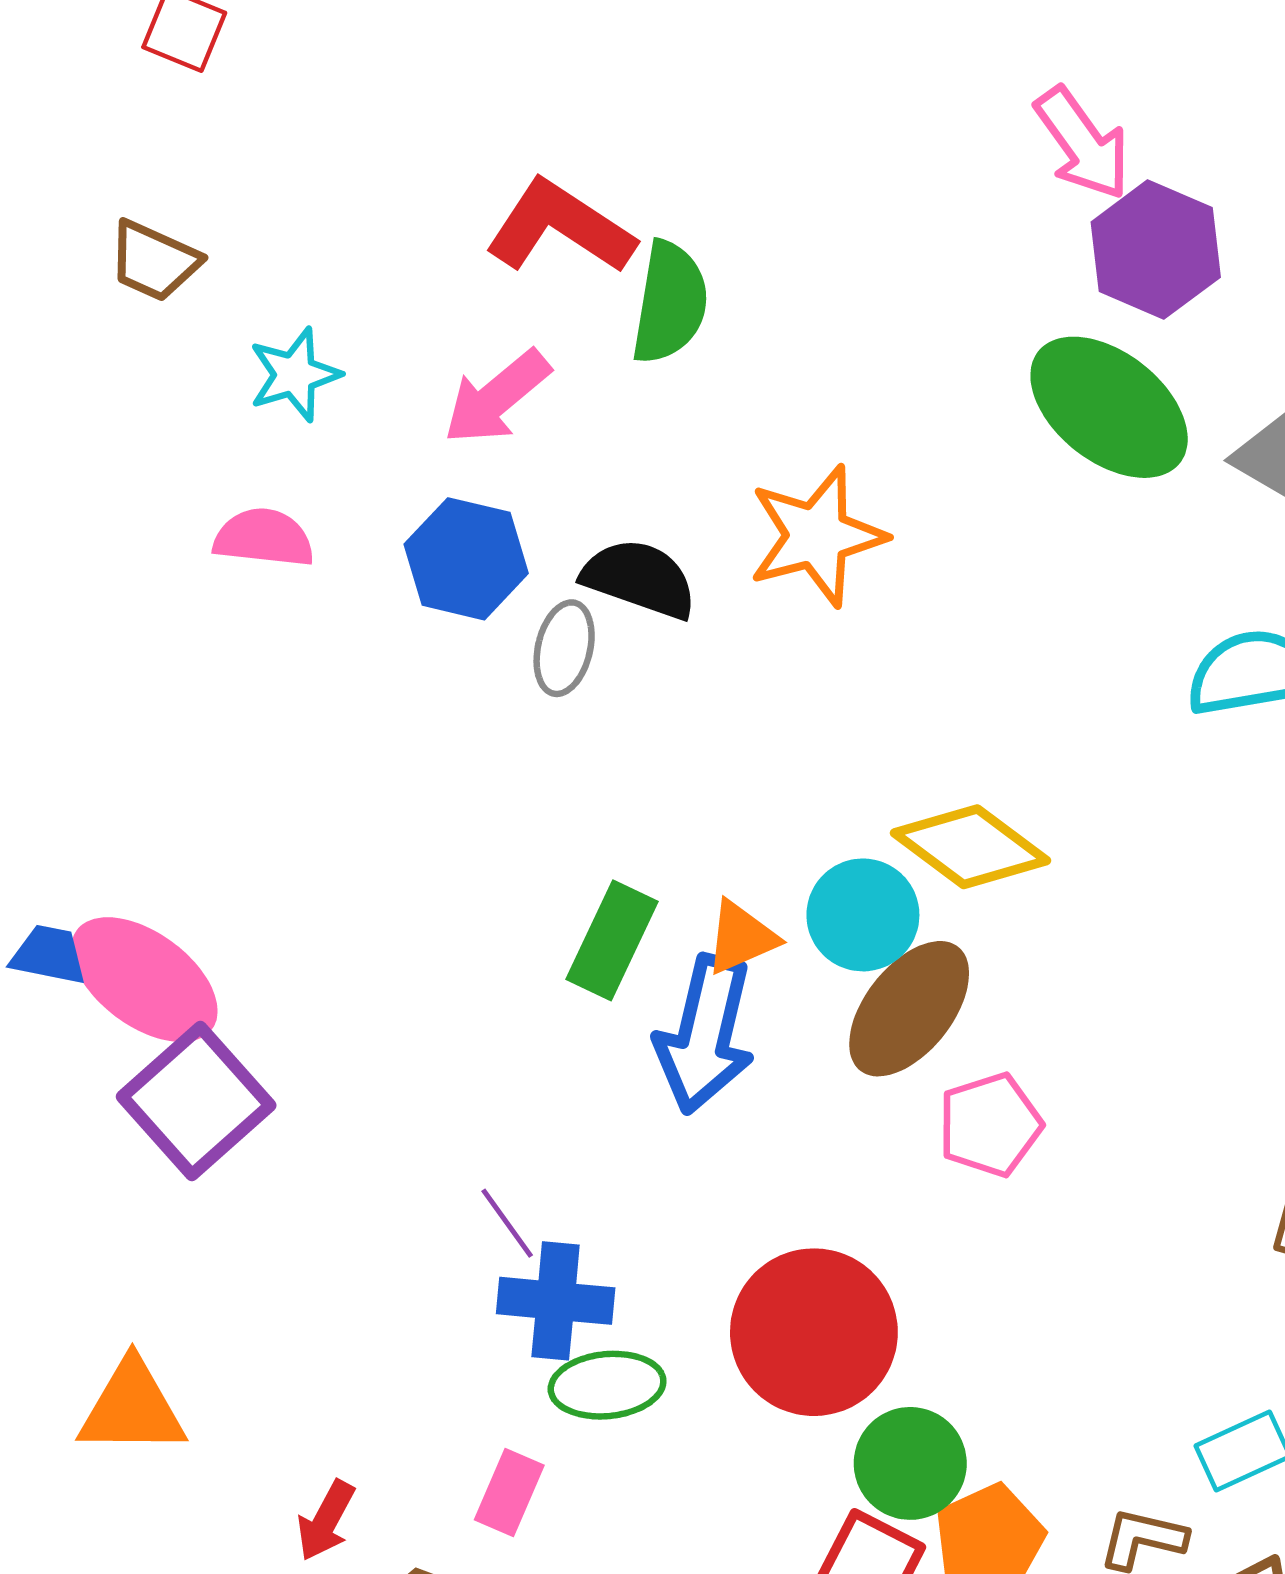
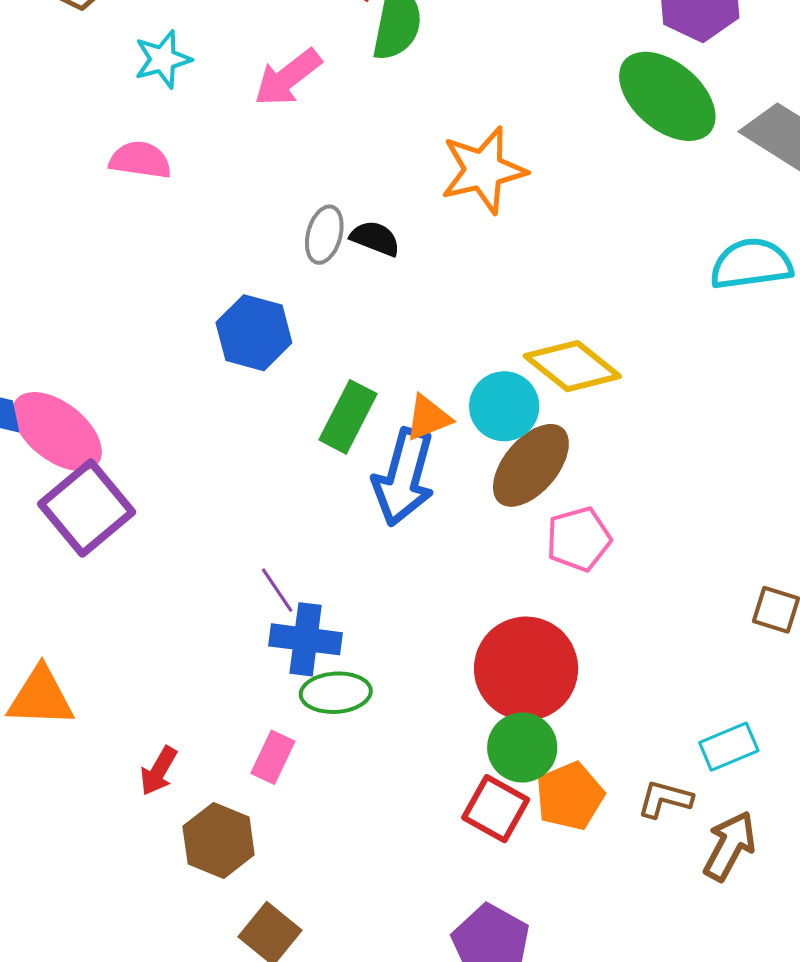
blue hexagon: (466, 559) -> (254, 333), moved
black semicircle: (639, 579) -> (375, 238), moved, size x0.7
red circle: (814, 1332) -> (526, 669), moved

